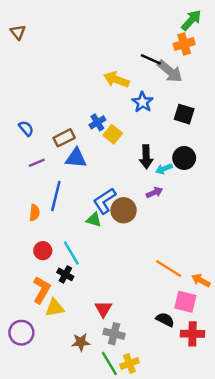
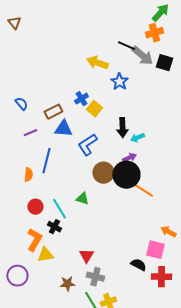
black square: (184, 114) -> (164, 63), moved
black circle: (184, 158) -> (126, 175), moved, size x1.4
blue L-shape: (105, 201) -> (87, 145), moved
green triangle: (94, 220) -> (82, 199), moved
orange line: (169, 268) -> (142, 190), moved

